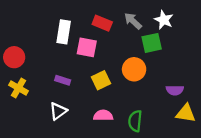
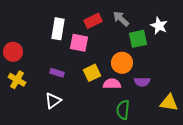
white star: (164, 20) -> (159, 26), moved
red rectangle: (102, 23) -> (93, 21), turned -48
purple semicircle: (175, 90) -> (142, 82), moved
pink semicircle: (103, 115) -> (112, 84), moved

